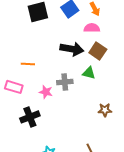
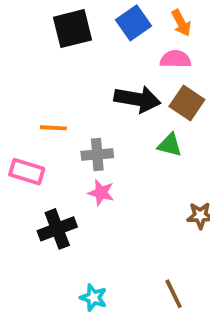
gray cross: (65, 82) -> (97, 155), moved
pink star: (46, 92) -> (101, 193), moved

